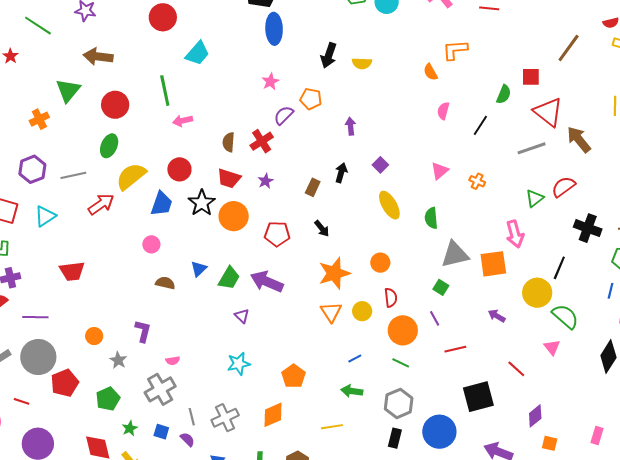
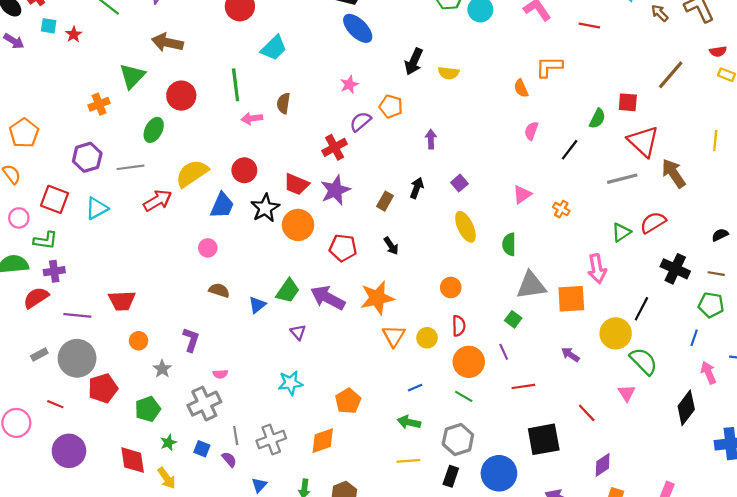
blue ellipse: (274, 29) -> (358, 28), turned -48
brown semicircle: (229, 142) -> (283, 103), moved
green ellipse: (109, 146) -> (154, 130), moved
purple star: (266, 181) -> (335, 190), size x1.8
blue triangle: (199, 269) -> (257, 305), moved
red trapezoid: (72, 271) -> (122, 301), moved
orange star: (334, 273) -> (377, 298), moved
yellow line: (332, 427) -> (408, 461), moved

